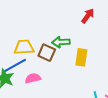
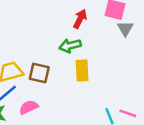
green arrow: (61, 42) -> (70, 46), moved

